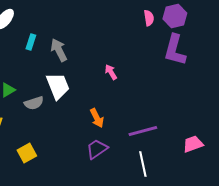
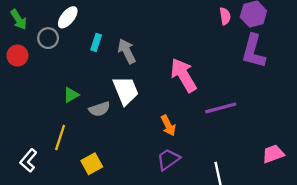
pink arrow: (111, 72) -> (184, 75), size x2.0
purple line: (143, 131) -> (221, 108), moved

